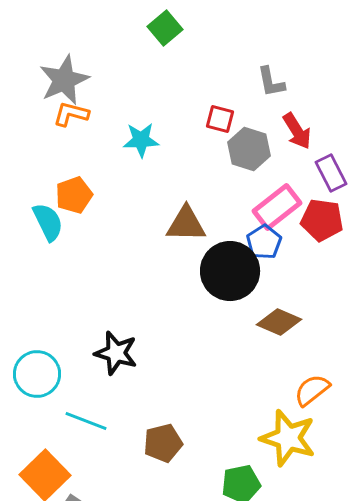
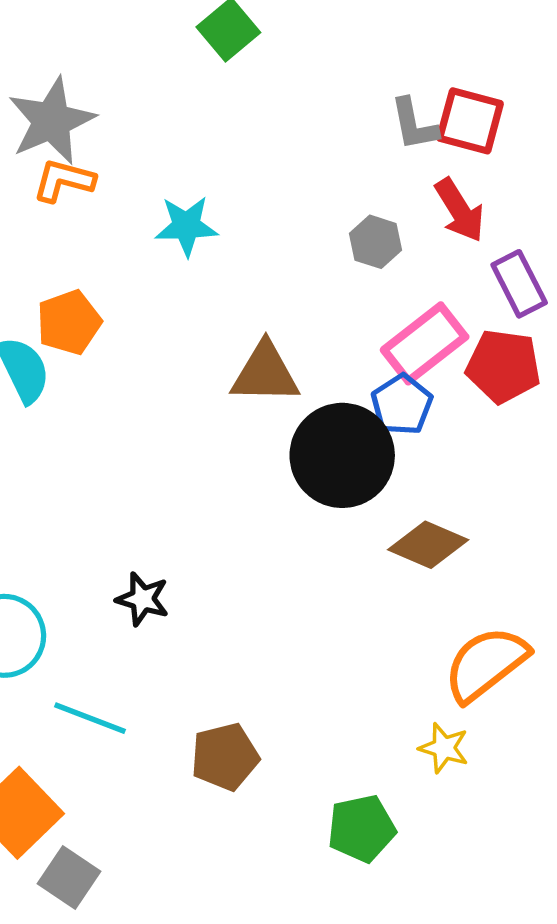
red square: (220, 119) -> (470, 121), moved, size x1.4
gray hexagon: (249, 149) -> (375, 242), size x0.7
black star: (116, 353) -> (143, 599), size x0.7
orange semicircle: (312, 390) -> (486, 664), size x1.4
yellow star: (288, 438) -> (444, 748), size x0.5

